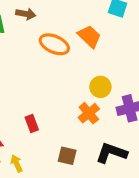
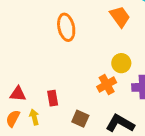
orange ellipse: (54, 44) -> (66, 27), moved, turned 44
red rectangle: (32, 124) -> (53, 98), moved

